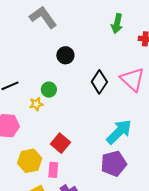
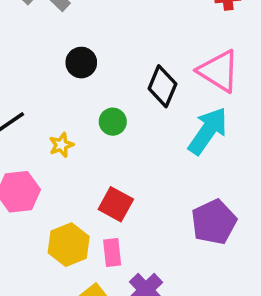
black circle: (65, 55) -> (81, 63), moved
green circle: (49, 90) -> (113, 122), moved
cyan arrow: (119, 132) -> (208, 131), moved

